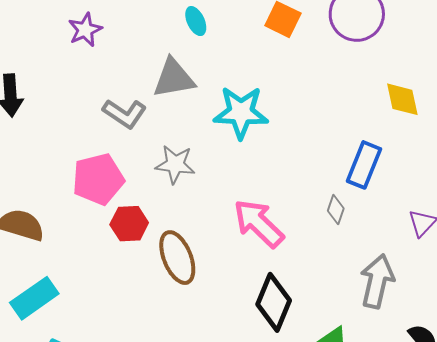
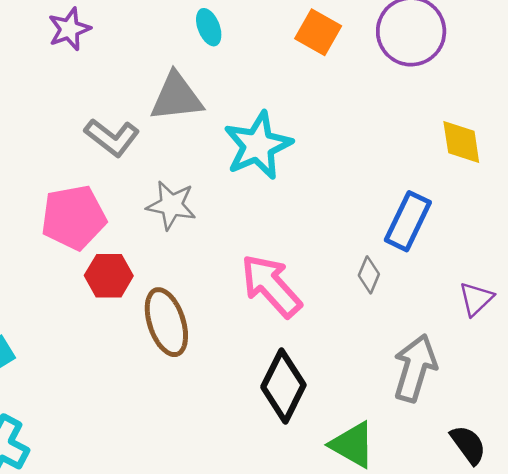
cyan star: (241, 112) -> (258, 145), turned -30

